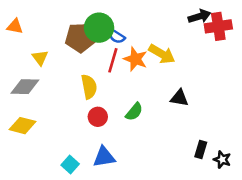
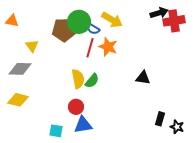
yellow arrow: (162, 54) -> (112, 20), moved
yellow semicircle: (89, 87) -> (78, 79), moved
green semicircle: (134, 112) -> (92, 81), moved
red circle: (98, 117) -> (76, 107), moved
cyan square: (70, 165) -> (56, 131), turned -32

